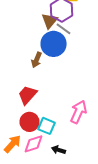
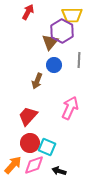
gray line: (64, 29) -> (79, 60), moved, turned 56
blue circle: (54, 44) -> (54, 65), size x0.6
pink arrow: (78, 112) -> (70, 108), moved

